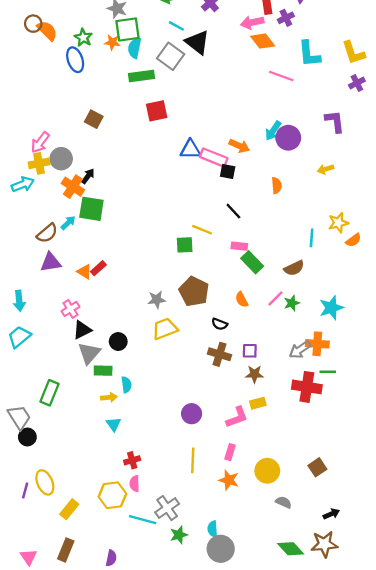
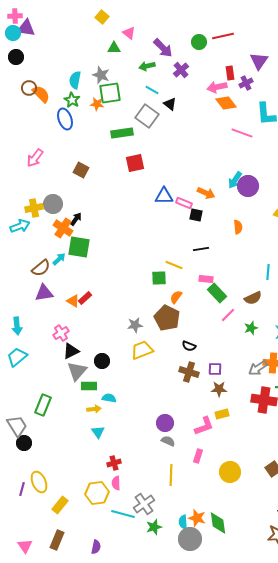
black triangle: (197, 42) -> (170, 104), size x0.6
cyan semicircle: (135, 48) -> (75, 80), moved
pink arrow: (40, 142) -> (35, 158), moved
pink rectangle: (214, 158) -> (184, 203), size x0.7
black line: (233, 211) -> (201, 249), turned -56
pink line: (275, 298) -> (228, 315), moved
orange semicircle: (242, 300) -> (176, 297), moved, turned 64
cyan semicircle: (126, 385) -> (109, 398), turned -72
yellow line: (193, 460) -> (171, 475), moved
orange star: (229, 480) -> (197, 518), moved
gray semicircle: (284, 502) -> (168, 441), moved
green diamond: (291, 549) -> (218, 523), moved, turned 35

